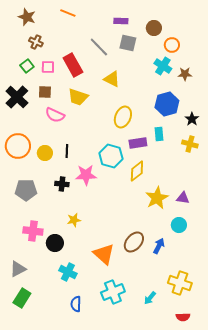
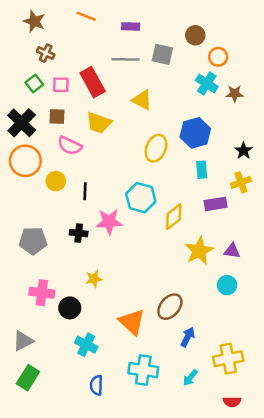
purple rectangle: (121, 21) -> (131, 26), moved
gray line: (99, 47) -> (126, 59), turned -45
blue hexagon: (167, 104) -> (195, 133), moved
purple rectangle: (138, 143) -> (216, 204), moved
yellow cross: (190, 144) -> (241, 182), turned -35
orange circle: (18, 146) -> (25, 161), moved
yellow circle: (45, 153) -> (56, 181), moved
blue arrow: (159, 246) -> (188, 337), moved
yellow cross: (180, 283) -> (228, 359), turned -30
cyan cross: (113, 292) -> (143, 370), turned 30

